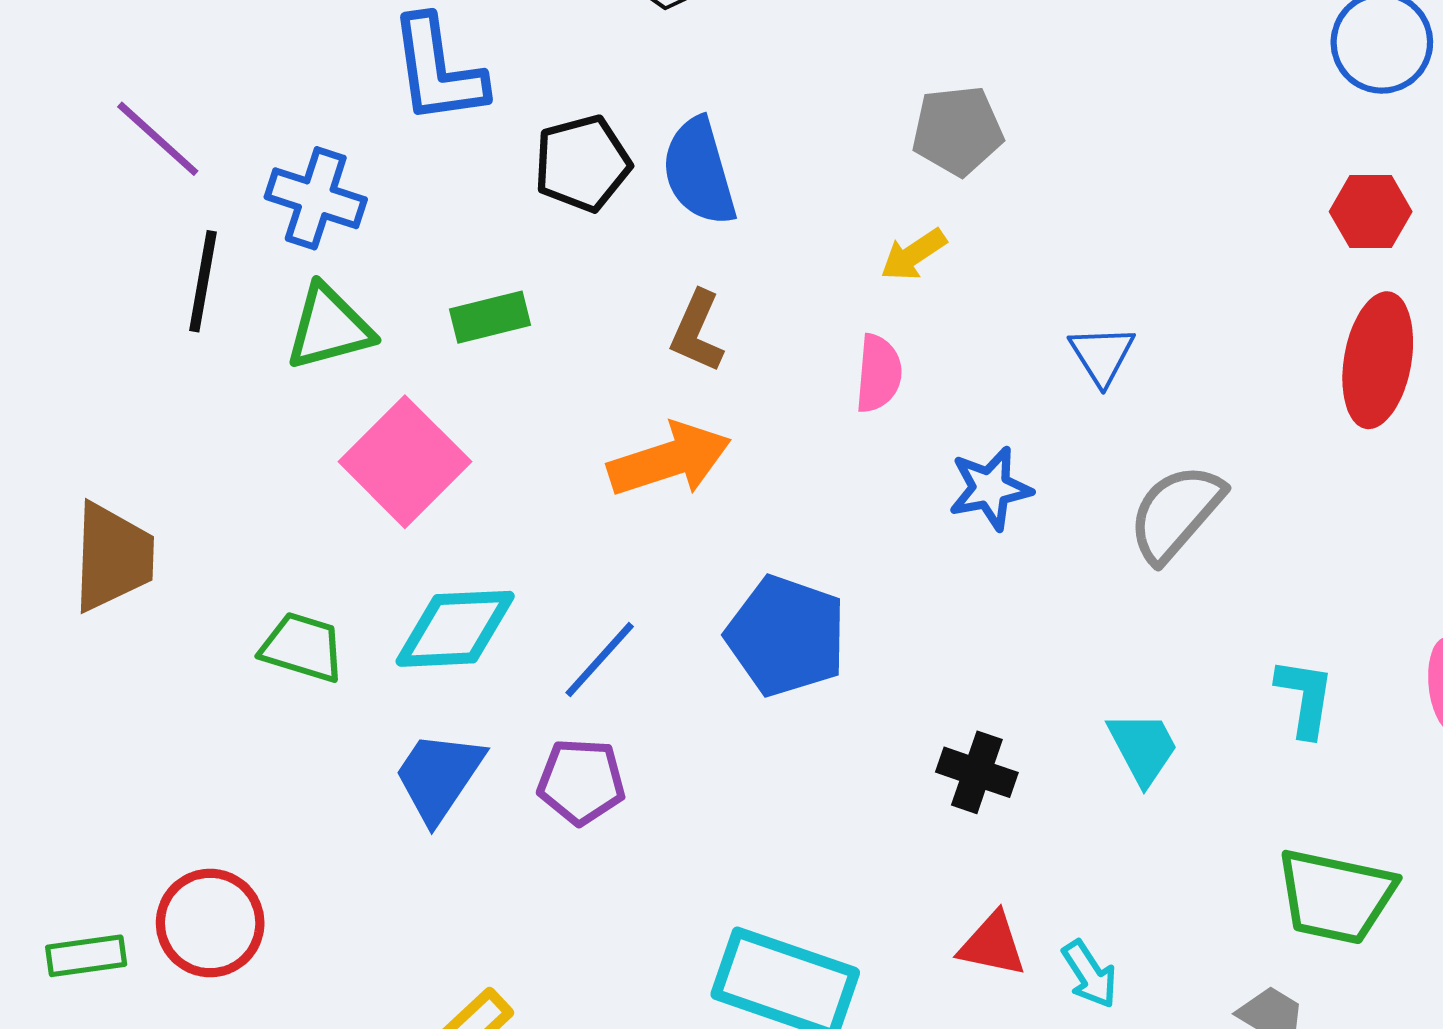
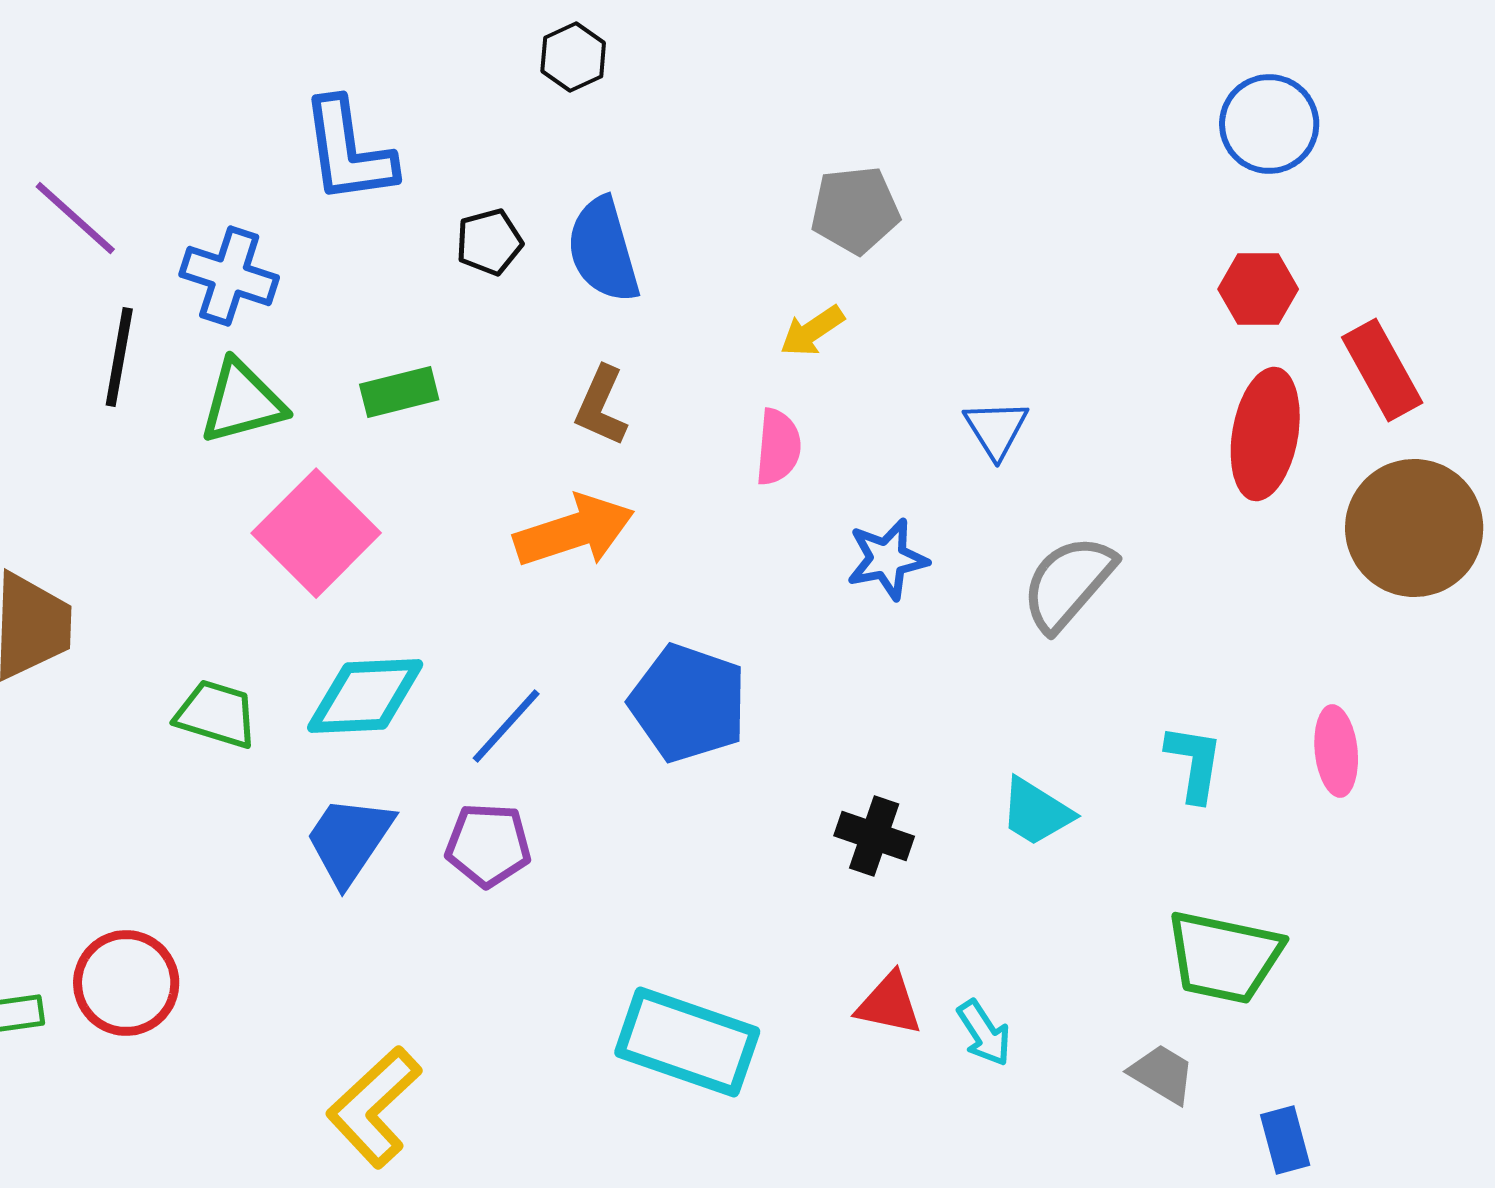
black pentagon: (582, 163) -> (489, 242), size x0.7
cyan trapezoid: (1143, 748) -> (1036, 812), turned 150

